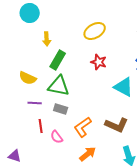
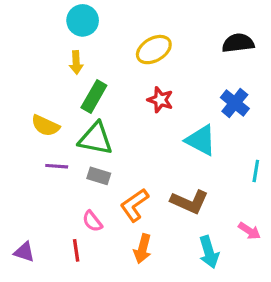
cyan circle: (30, 13) -> (83, 20), moved
red line: (41, 126) -> (76, 250), moved
orange arrow: (88, 154) -> (143, 249), turned 144

